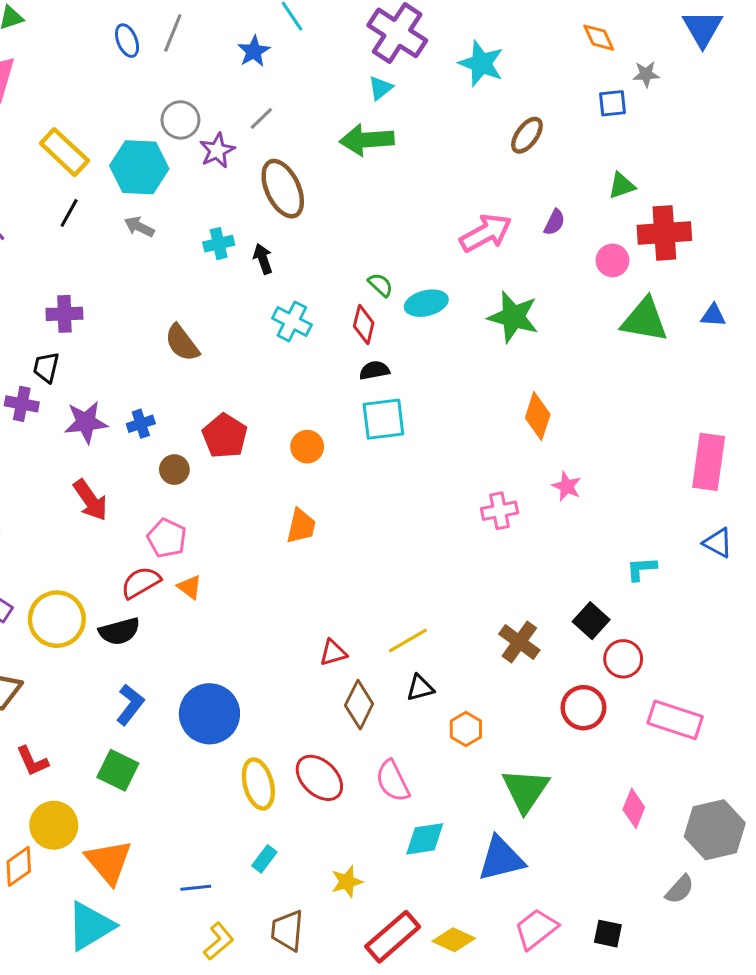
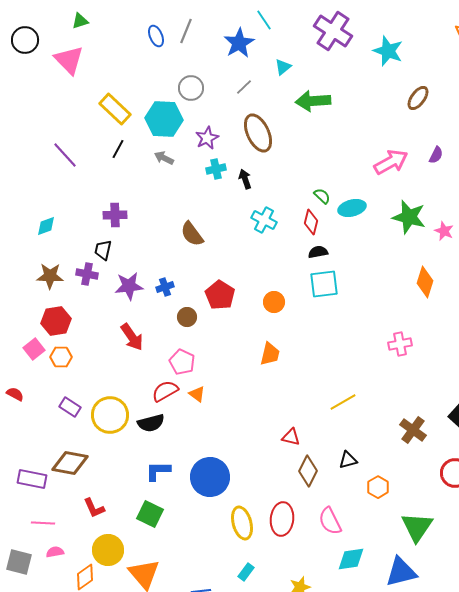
blue star: (254, 51) -> (239, 43), size x1.4
cyan triangle: (380, 88) -> (283, 67), moved
purple star: (217, 150) -> (207, 138), moved
pink star: (567, 486) -> (444, 231), moved
yellow line: (408, 641) -> (343, 402), moved
red triangle: (333, 653) -> (291, 437), turned 30
blue L-shape: (130, 705) -> (158, 471), turned -128
red ellipse: (319, 778) -> (282, 519), turned 52

